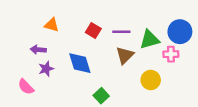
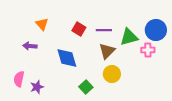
orange triangle: (52, 25) -> (42, 24), turned 32
purple star: (46, 69) -> (37, 87), moved
yellow circle: (151, 80) -> (112, 74), moved
pink semicircle: (26, 87) -> (19, 79), turned 56

